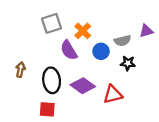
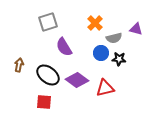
orange cross: (83, 31) -> (95, 23), moved
purple triangle: (146, 31) -> (136, 29), turned 32
blue circle: (101, 51) -> (101, 53), moved
black ellipse: (52, 80) -> (48, 75), turned -45

